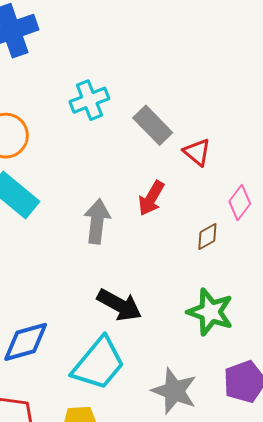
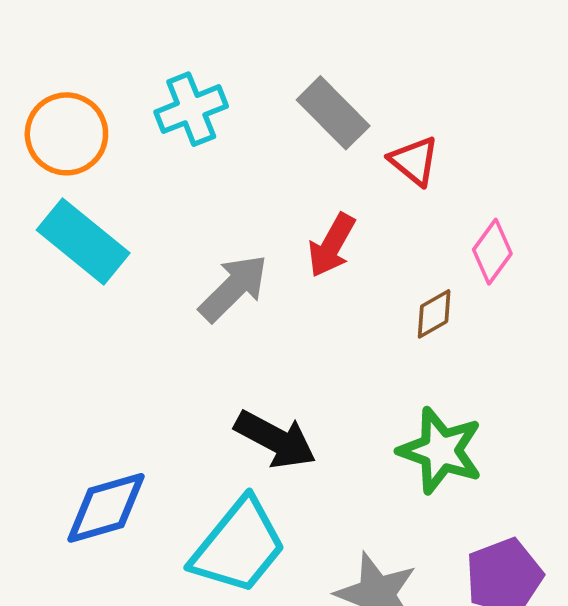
cyan cross: (89, 100) -> (191, 109), moved
gray arrow: (97, 221) -> (234, 288), turned 39

